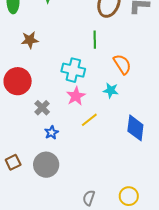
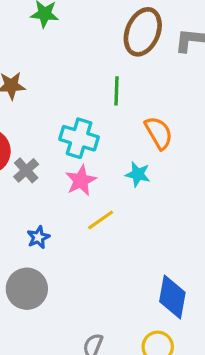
gray cross: (42, 108) -> (26, 170), moved
blue diamond: (135, 128) -> (172, 297), moved

